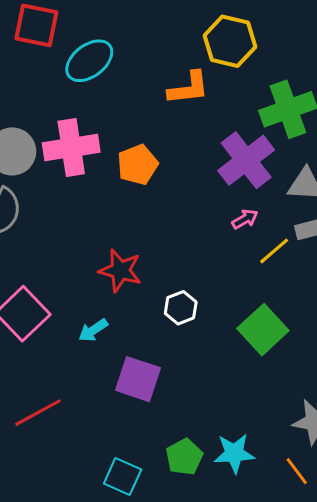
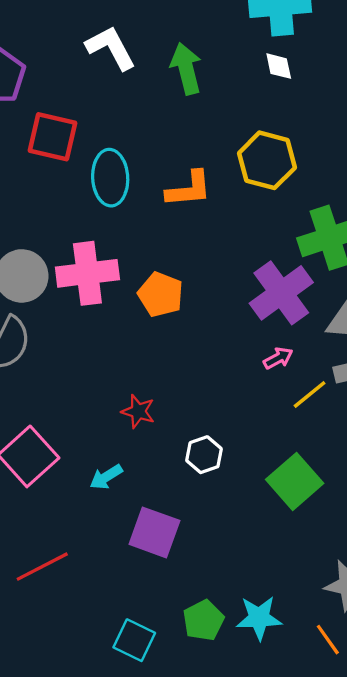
cyan ellipse: (89, 61) -> (110, 178), turned -57
orange L-shape: (189, 88) -> (189, 189), moved
orange pentagon: (138, 165) -> (161, 294), turned -30
red star: (120, 270) -> (138, 411), size x0.7

